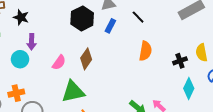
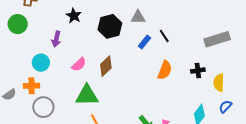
black star: (21, 17) -> (74, 16), moved
blue rectangle: (110, 26) -> (144, 42), moved
cyan circle: (20, 59) -> (41, 63), moved
black cross: (180, 61) -> (198, 71), moved

